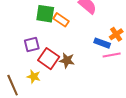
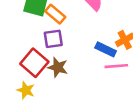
purple square: (32, 45) -> (53, 39), moved
yellow star: (34, 77) -> (26, 90), moved

